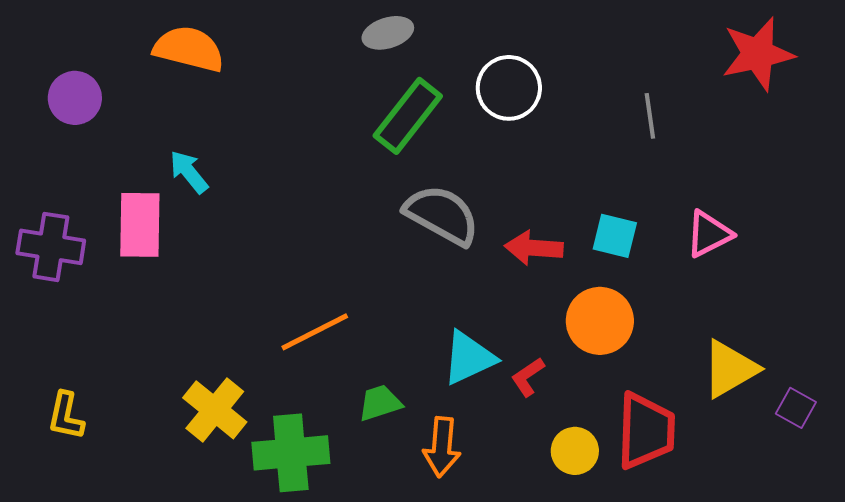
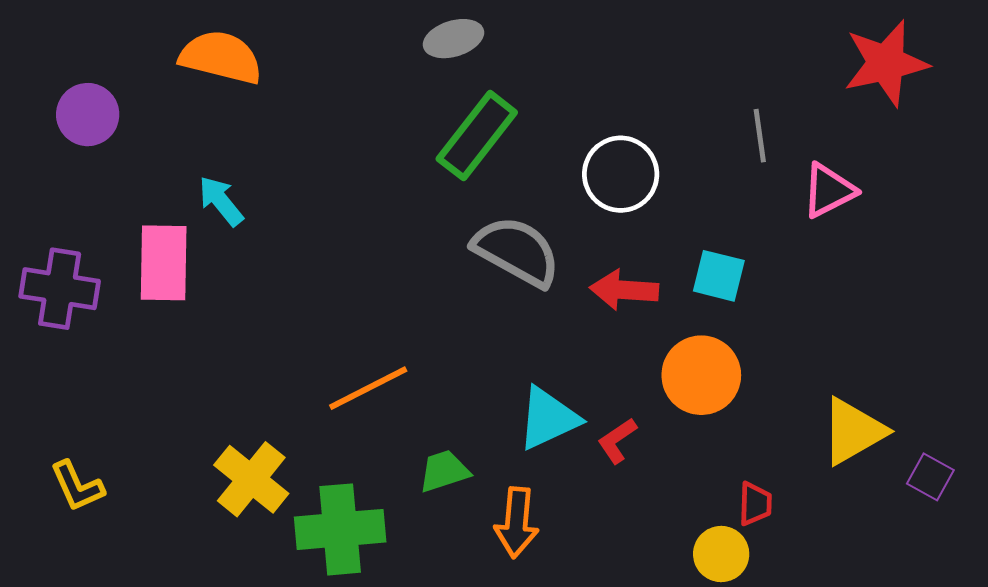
white circle: (509, 88) -> (621, 174), moved
pink triangle: (709, 234) -> (829, 191), moved
yellow L-shape: (66, 416) -> (77, 486), turned -36
red trapezoid: (646, 431) -> (755, 504), size x0.5
yellow circle: (575, 451) -> (721, 554), moved

